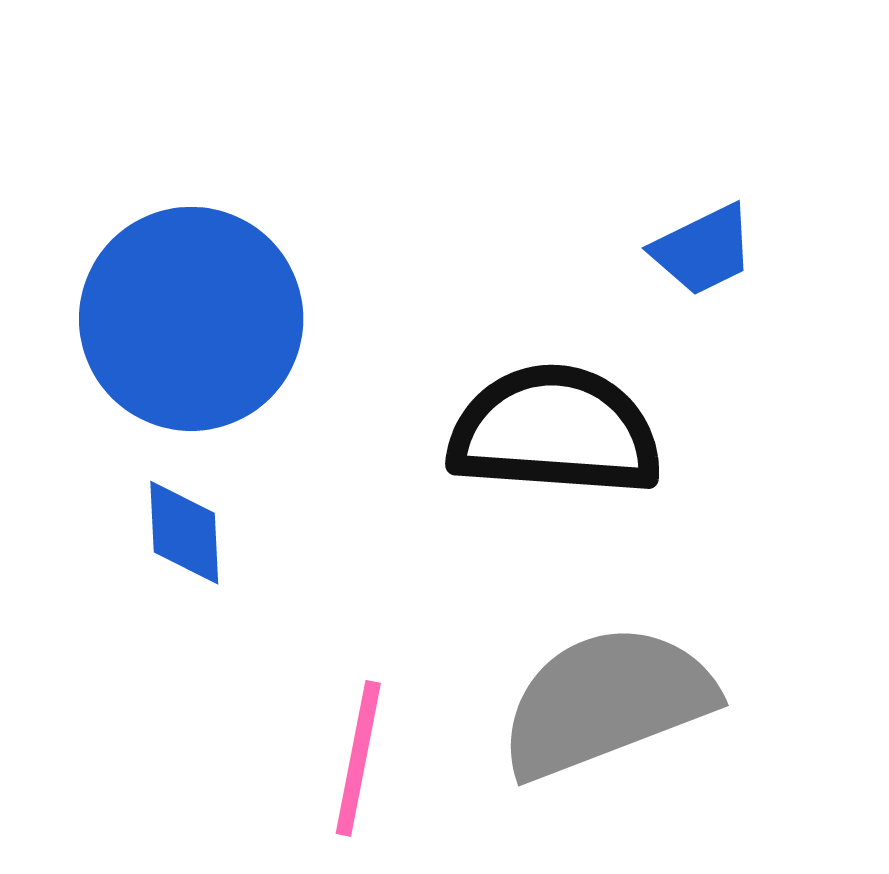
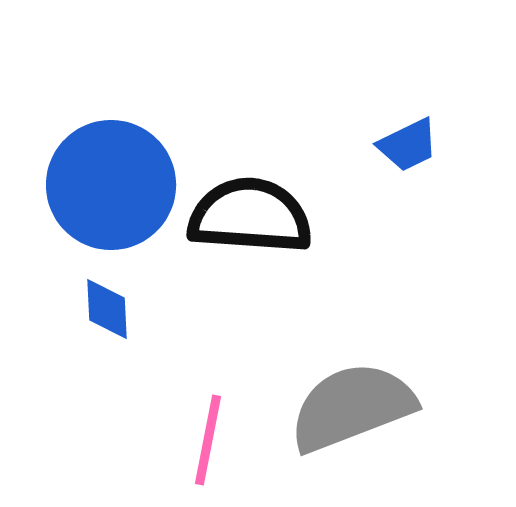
black semicircle: (555, 431) -> (250, 216), moved

